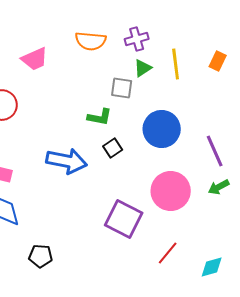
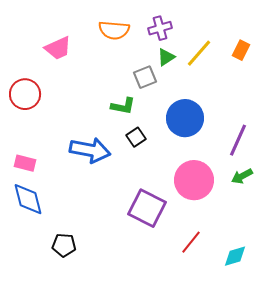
yellow line: (176, 64) -> (199, 53), turned 48
gray square: (122, 88) -> (145, 77), turned -30
purple line: (215, 151) -> (238, 140), turned 48

